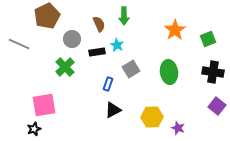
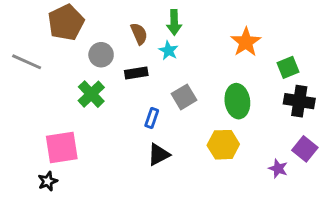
green square: (208, 39) -> (288, 67), moved
cyan star: (117, 45) -> (169, 51), moved
yellow hexagon: (152, 117) -> (223, 145), moved
purple star: (178, 128) -> (278, 169), moved

